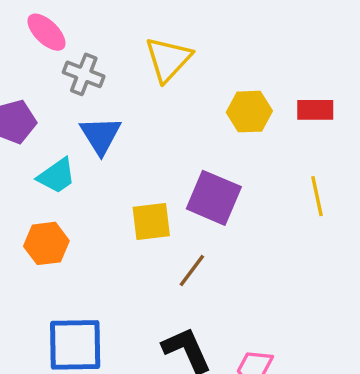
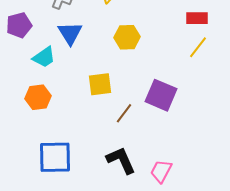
yellow hexagon: (249, 112) -> (127, 37), moved
yellow line: (317, 196) -> (198, 47), moved, turned 50
purple square: (214, 198) -> (161, 95), moved

